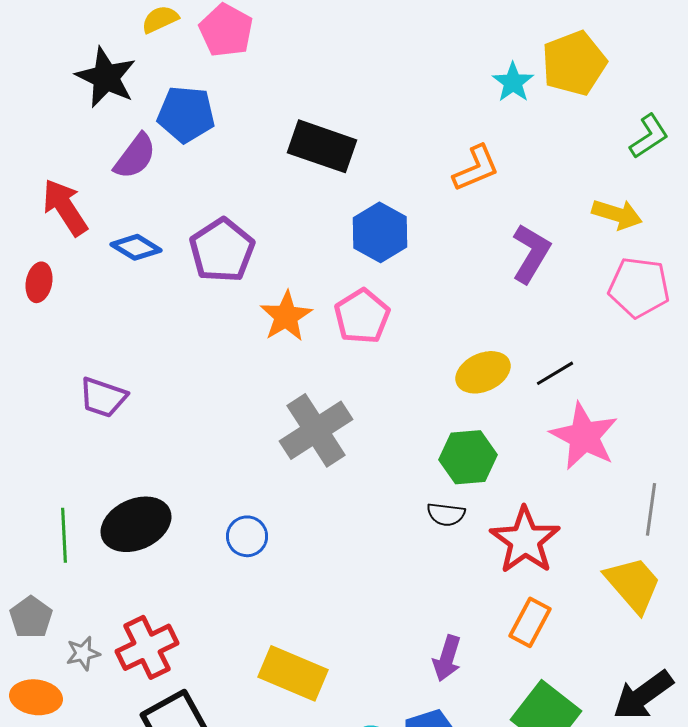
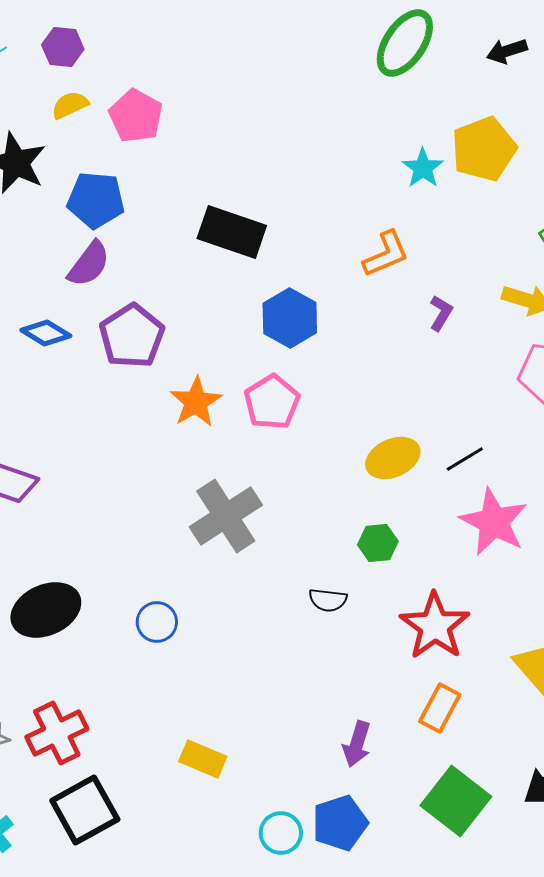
purple semicircle: (135, 156) -> (89, 264), moved
purple L-shape: (531, 253) -> (441, 313), moved, size x0.6
green hexagon: (468, 457) -> (378, 543), size x0.7
black semicircle: (446, 514) -> (328, 600), moved
yellow rectangle: (293, 673) -> (203, 759), size x0.7

